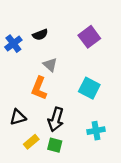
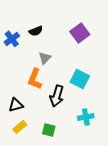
gray triangle: (50, 65) -> (45, 58), turned 32
black arrow: (56, 119) -> (57, 96), moved
yellow rectangle: (31, 142) -> (20, 127), moved

